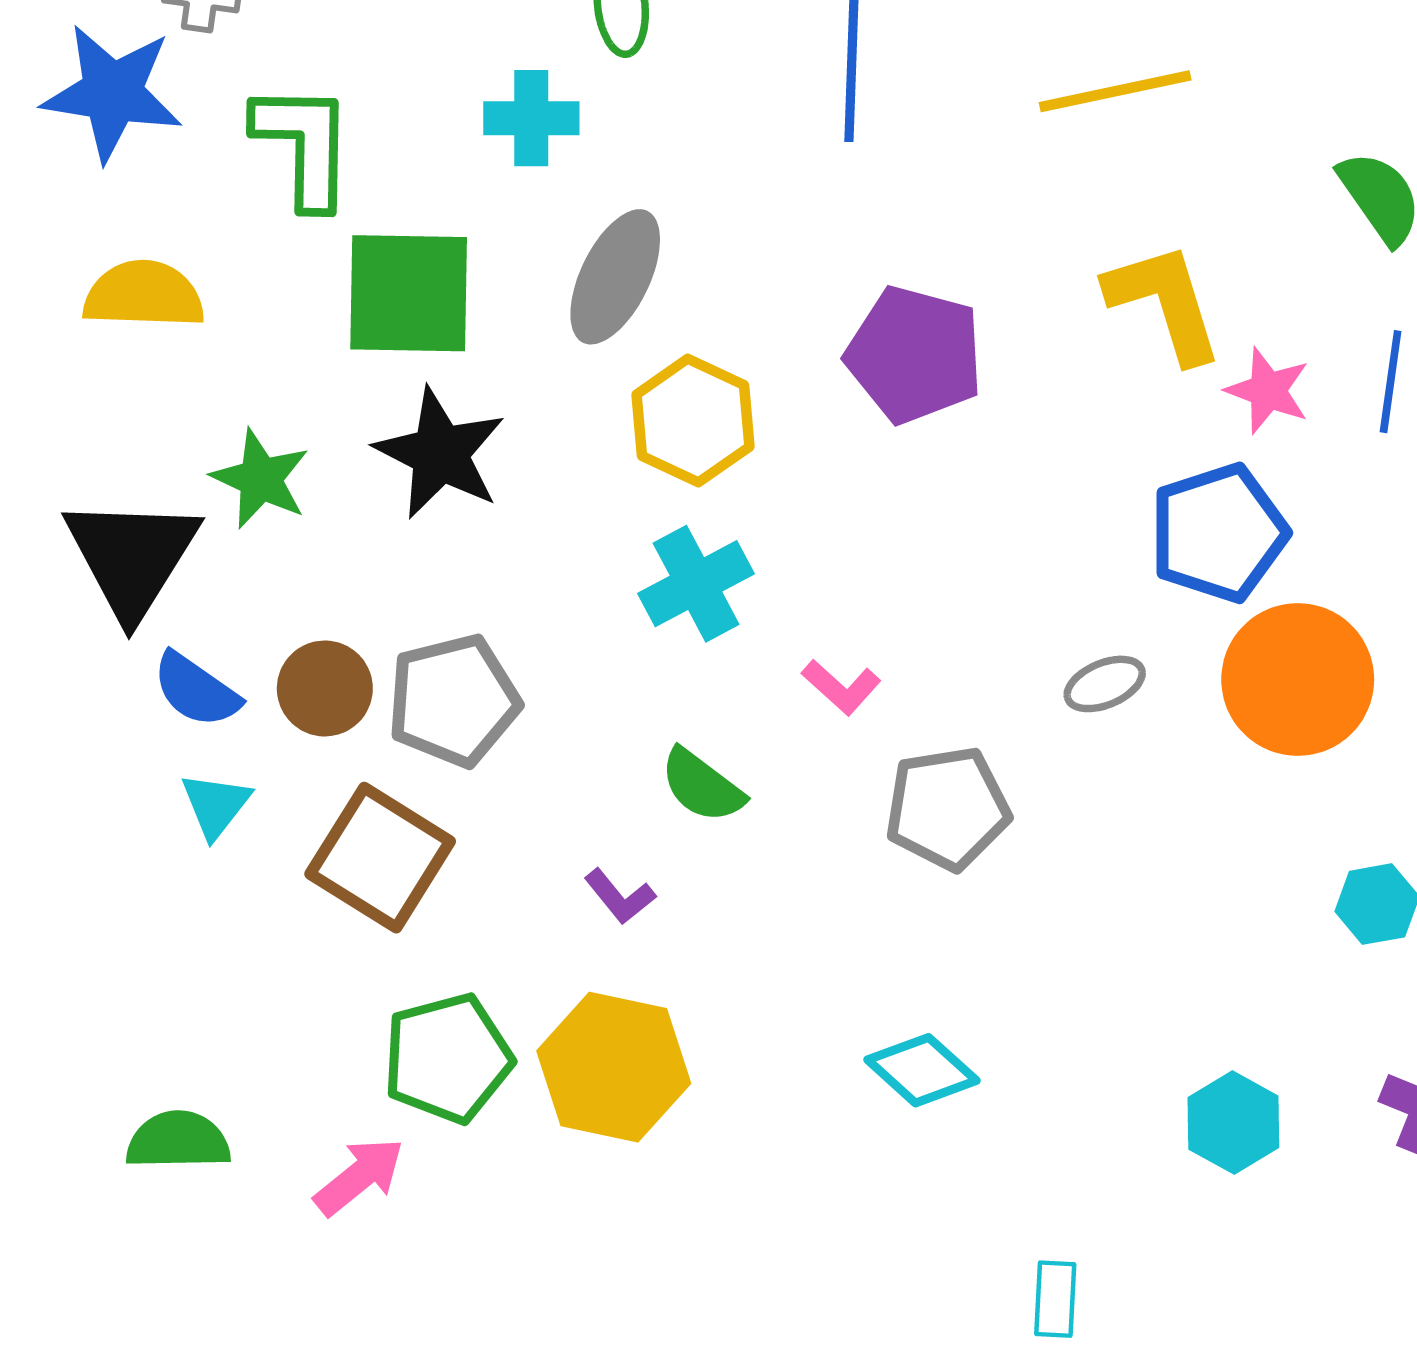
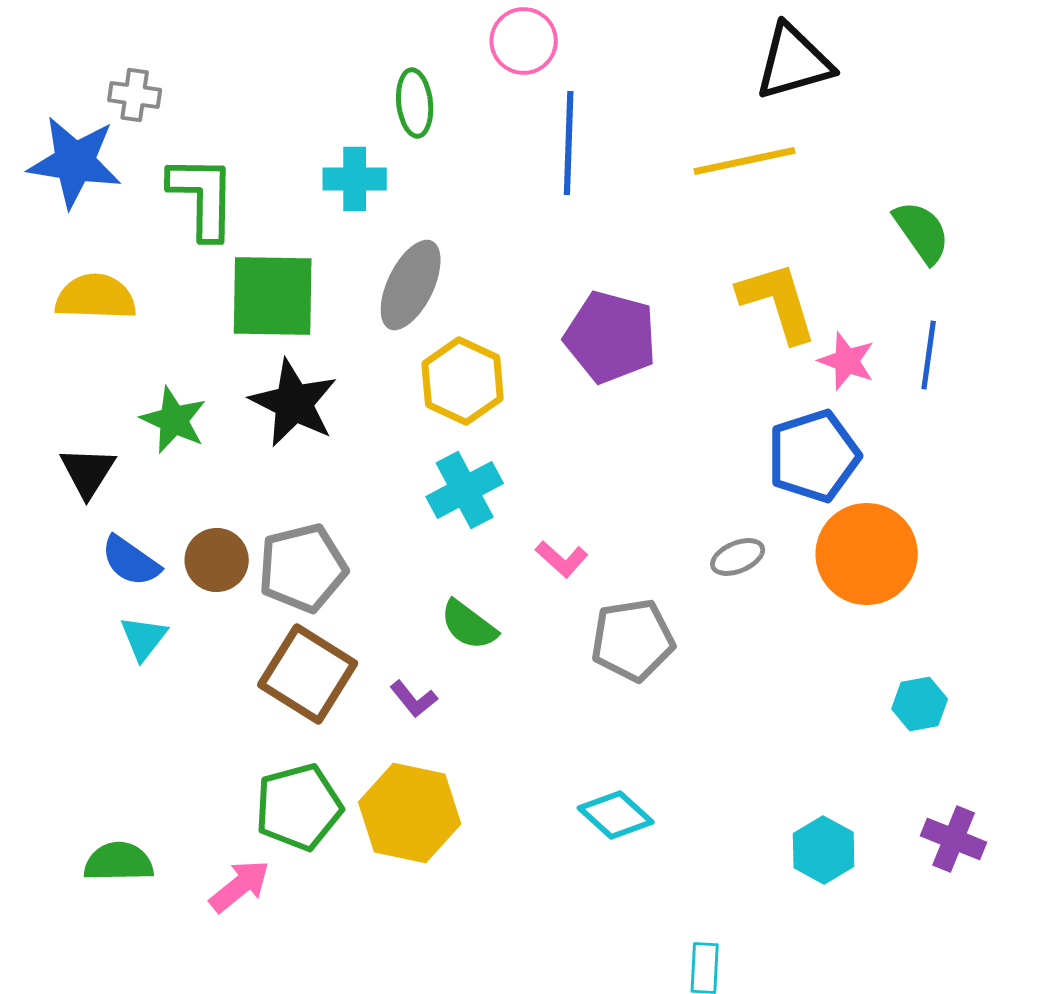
black triangle: (132, 557) -> (88, 472), size x0.6
brown square: (380, 858) -> (308, 674), moved

